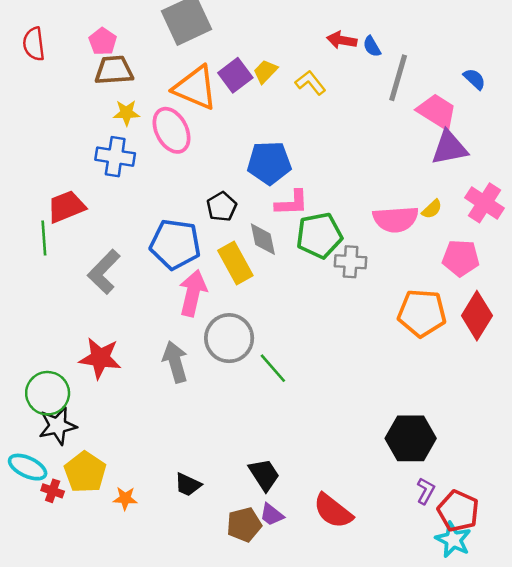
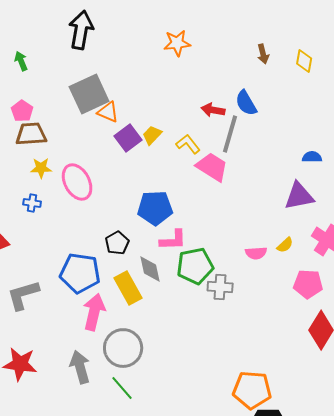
blue semicircle: (372, 46) -> (246, 103), moved, size x1.5
gray line: (398, 78) -> (230, 134), moved
blue semicircle: (474, 79) -> (312, 157), moved, turned -42
orange triangle: (195, 88) -> (108, 112), moved, size x0.6
pink trapezoid: (437, 112) -> (212, 167), moved
blue cross: (115, 157) -> (32, 203), size x0.6
pink semicircle: (396, 219) -> (256, 253), size x0.6
gray L-shape: (104, 272) -> (23, 295), turned 30
orange pentagon: (422, 313) -> (252, 390), moved
green line: (273, 368) -> (122, 388), moved

